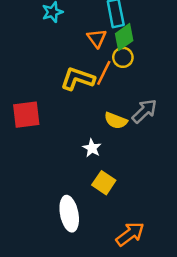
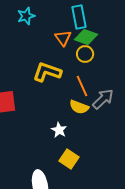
green diamond: (124, 37) -> (86, 37), turned 55
orange line: (104, 73) -> (82, 86), moved, turned -50

